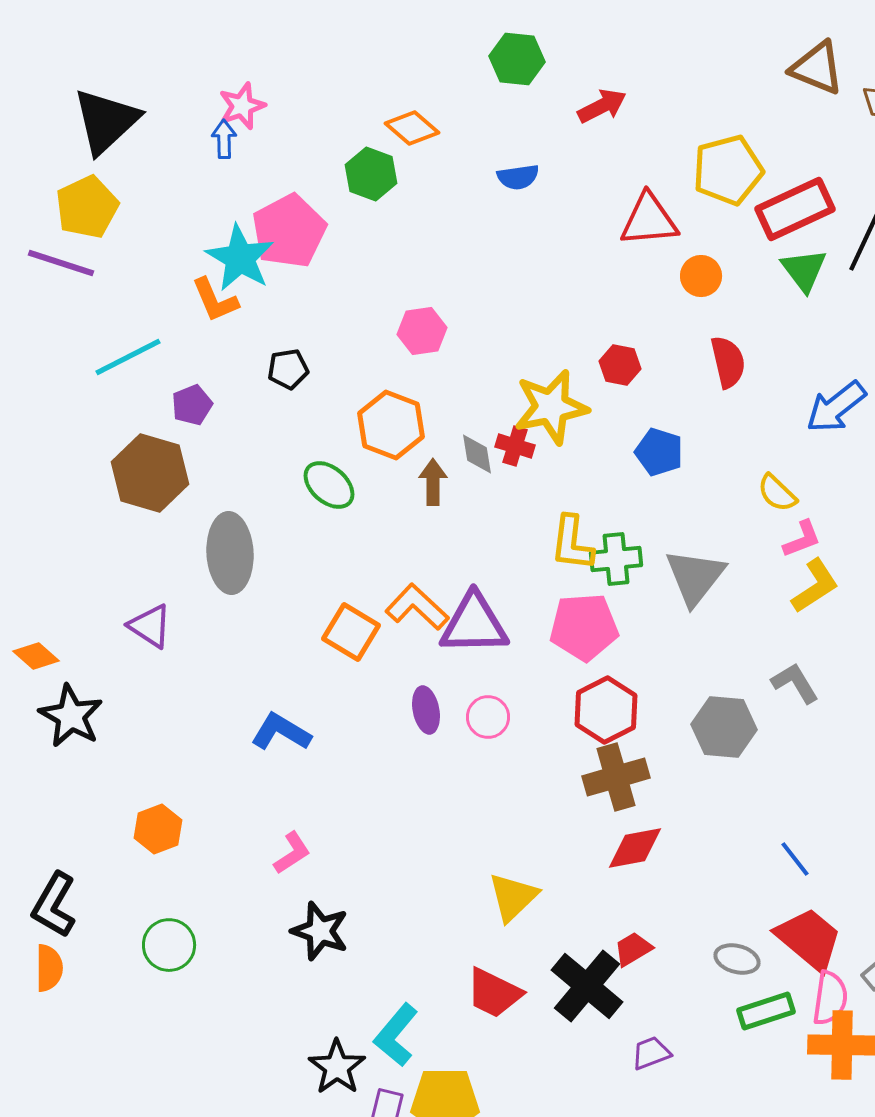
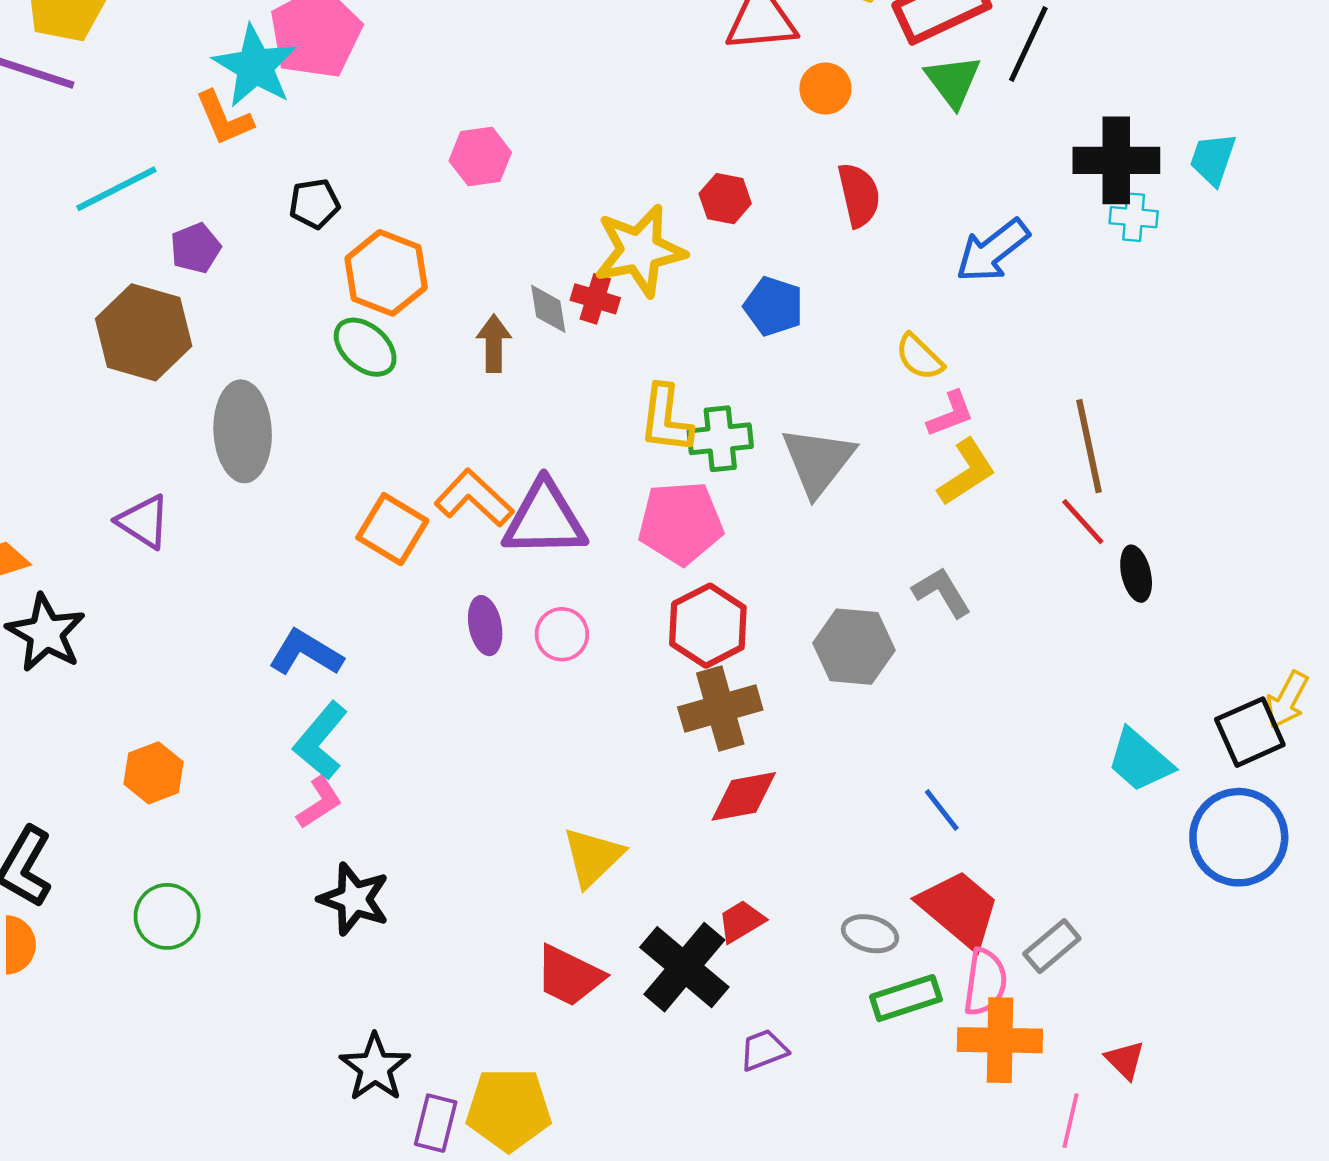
orange hexagon: (391, 425) -> (386, 273), moved
cyan L-shape: (396, 1035) -> (321, 741), moved

